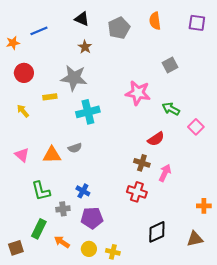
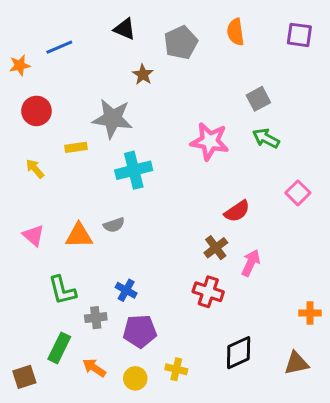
brown star: (85, 47) -> (143, 74), moved
green arrow: (171, 109) -> (266, 138), moved
brown cross: (142, 163) -> (216, 248), turned 35
yellow cross: (113, 252) -> (176, 369), moved

